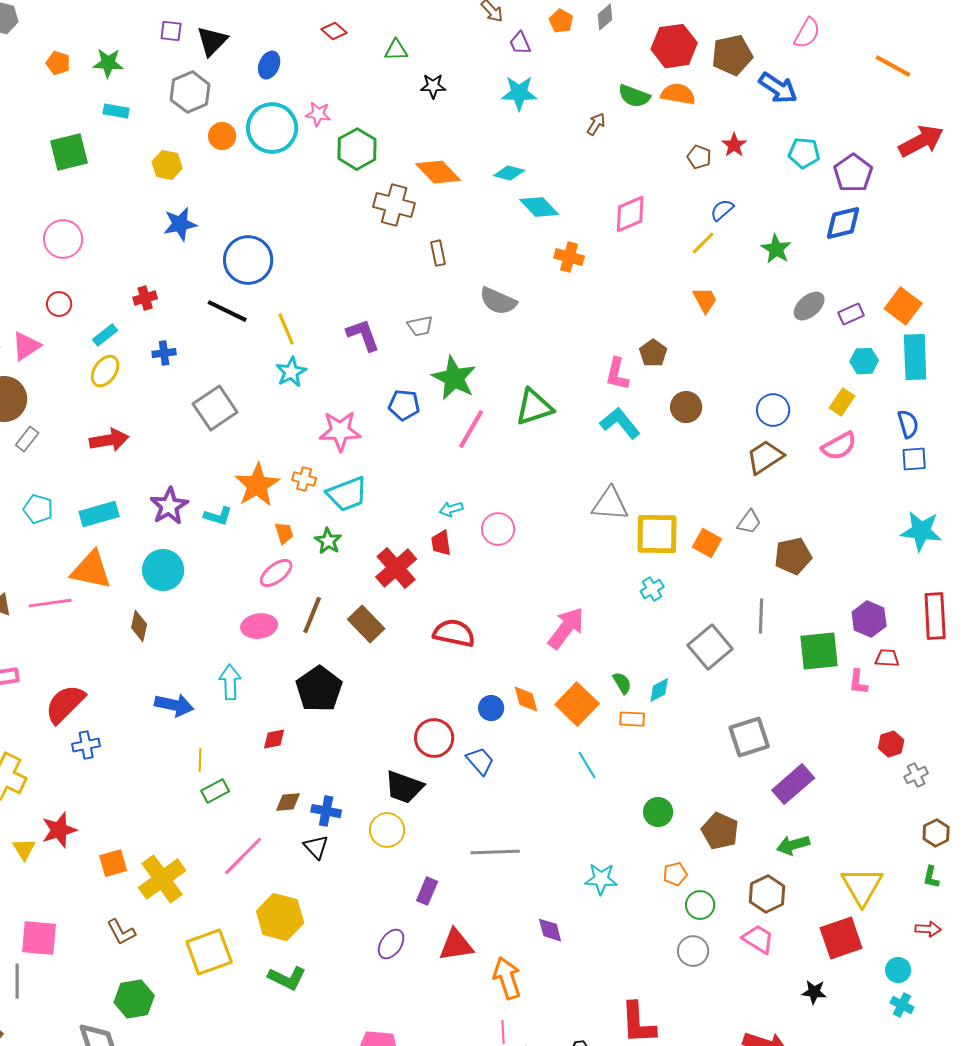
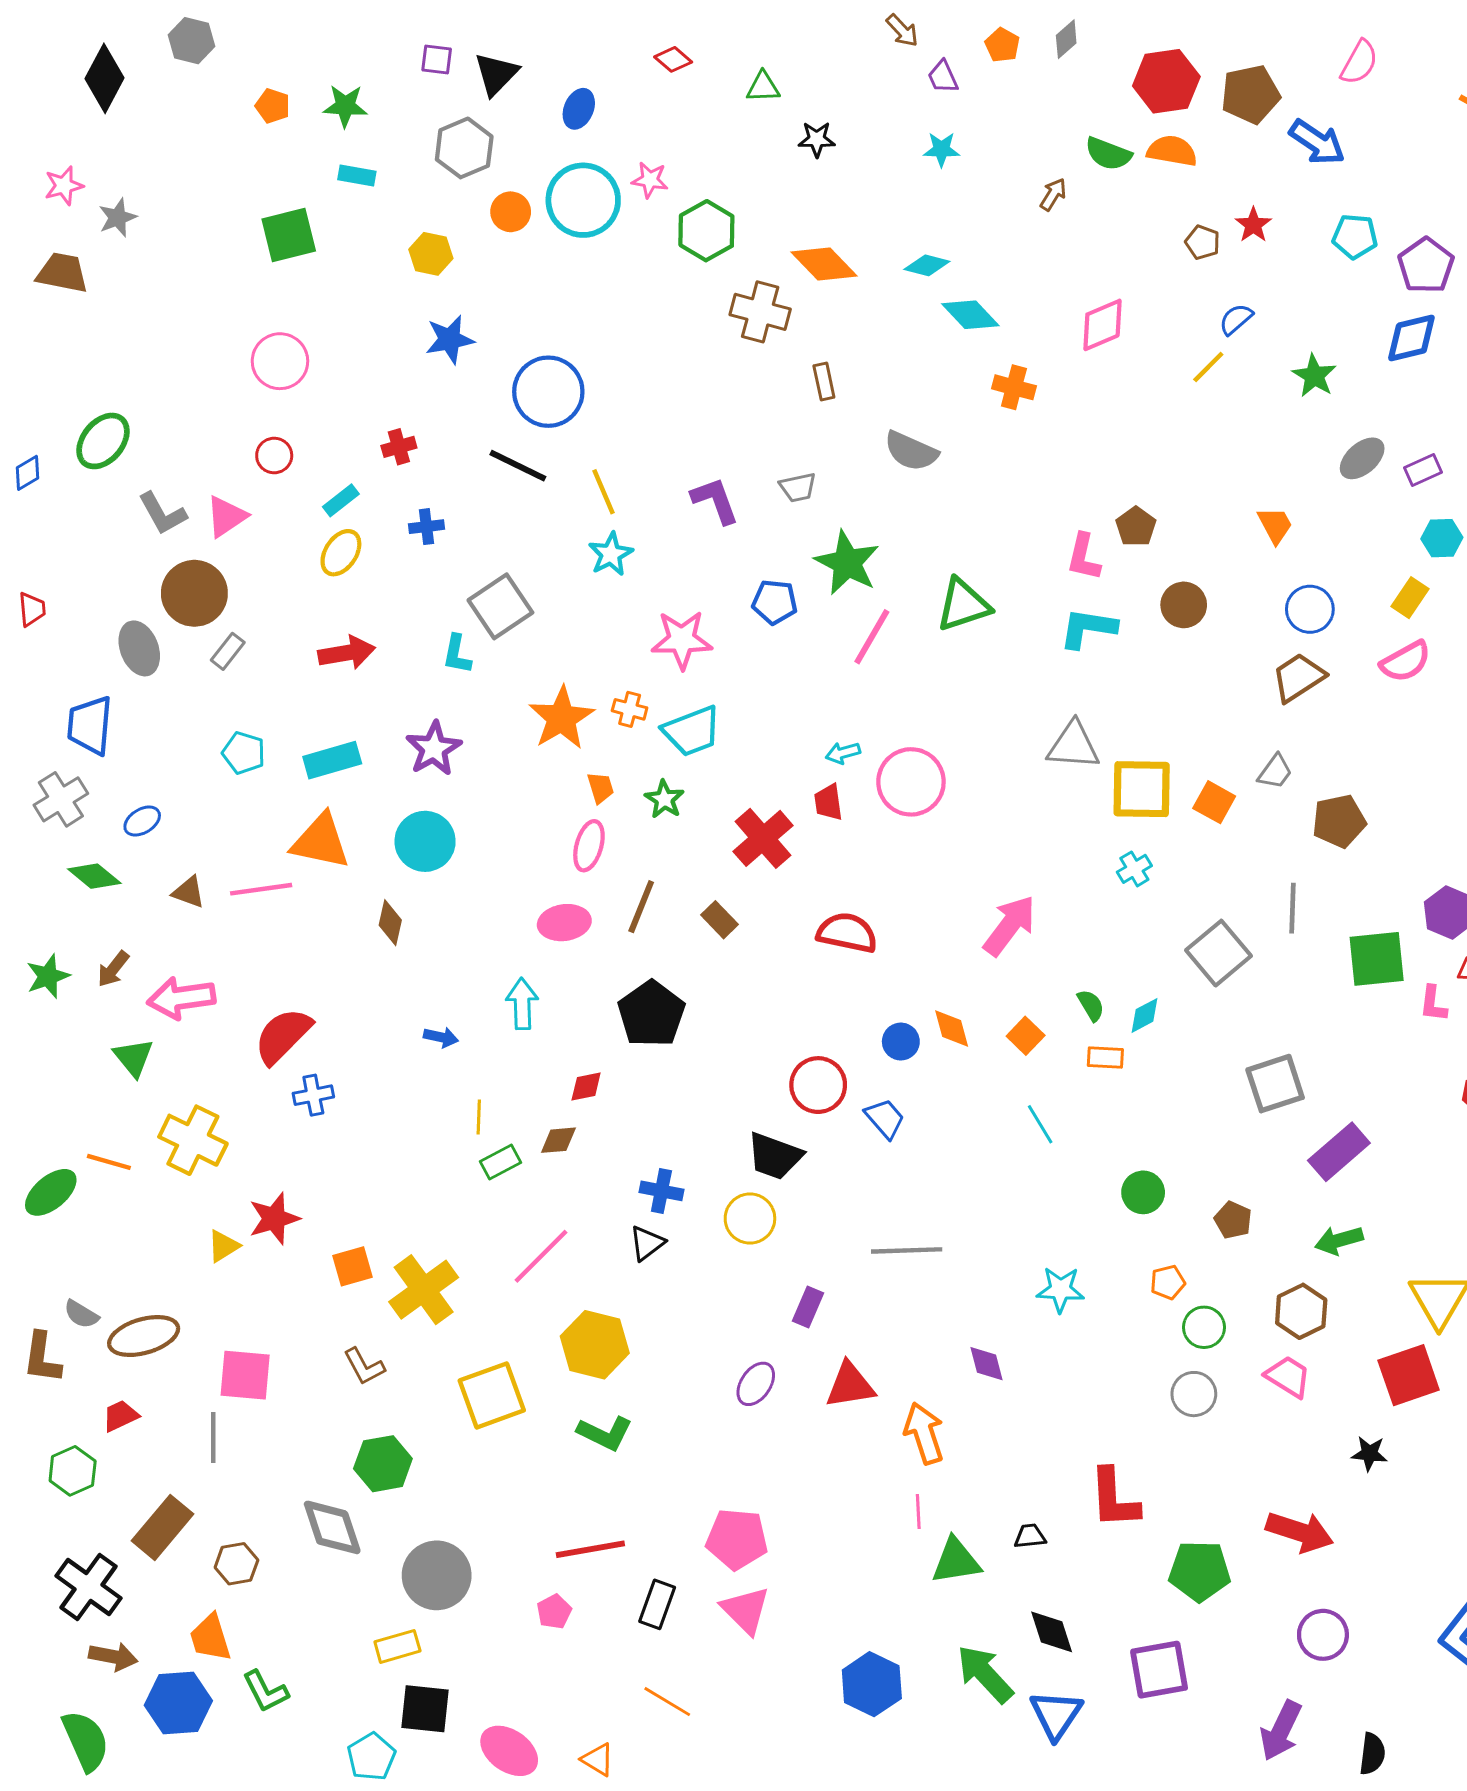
cyan star: (519, 93) -> (941, 149), size x0.7
orange trapezoid: (705, 300) -> (1275, 525), moved
cyan L-shape: (620, 423) -> (1088, 628), turned -42
cyan L-shape: (218, 516) -> (457, 654), moved, turned 84
pink circle: (498, 529) -> (911, 782), size x1.4
pink ellipse: (276, 573) -> (589, 846), turned -36
brown rectangle: (366, 624) -> (720, 920), size x0.7
orange square: (577, 704) -> (1026, 1036), size x0.6
blue arrow: (174, 705) -> (441, 1037), size x0.6
brown diamond: (288, 802) -> (558, 1140), moved
brown pentagon: (720, 831) -> (1233, 1220), size x0.7
black triangle: (316, 847) -> (647, 1243), turned 36
yellow triangle: (24, 849) -> (223, 1246), turned 30

